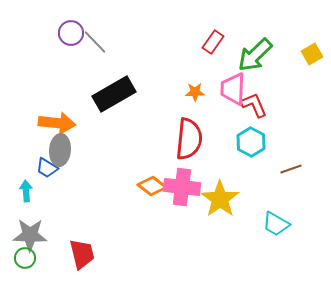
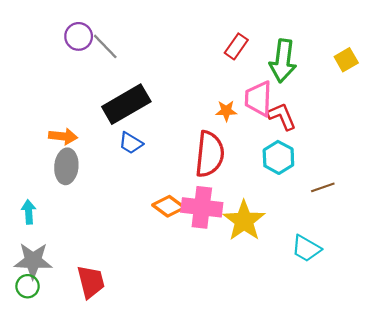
green arrow: (255, 55) -> (283, 61), turned -39
orange star: (195, 92) -> (226, 111), moved
orange arrow: (57, 123) -> (63, 136), size x0.7
blue trapezoid: (47, 168) -> (131, 143), moved

